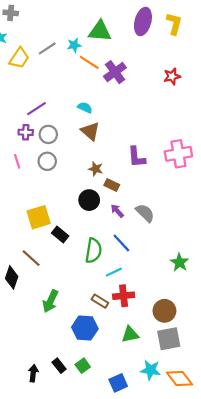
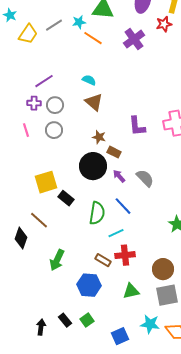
purple cross: (115, 72) -> (134, 39), moved
red star: (172, 76) -> (164, 24), moved
black circle: (89, 200) -> (93, 166), size x1.4

